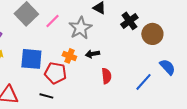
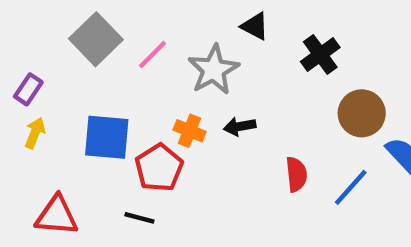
brown circle: (152, 34) -> (362, 113), moved
red pentagon: (55, 73) -> (159, 168), turned 30
red semicircle: (106, 76) -> (296, 174), moved

